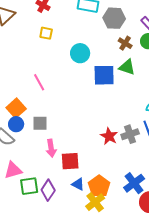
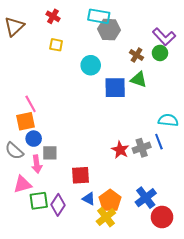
gray hexagon: (114, 18) -> (109, 30), moved
pink line: (39, 82) -> (31, 104), moved
orange square: (16, 108) -> (25, 121), turned 30
gray square: (40, 123) -> (50, 153), moved
blue circle: (16, 124) -> (34, 139), moved
pink arrow: (51, 148) -> (37, 164), moved

